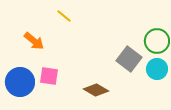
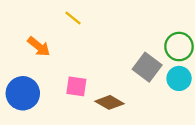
pink square: (49, 76) -> (76, 86), moved

